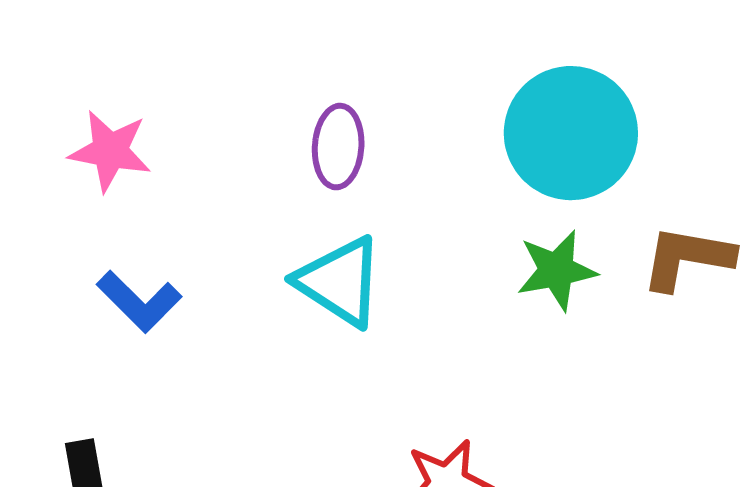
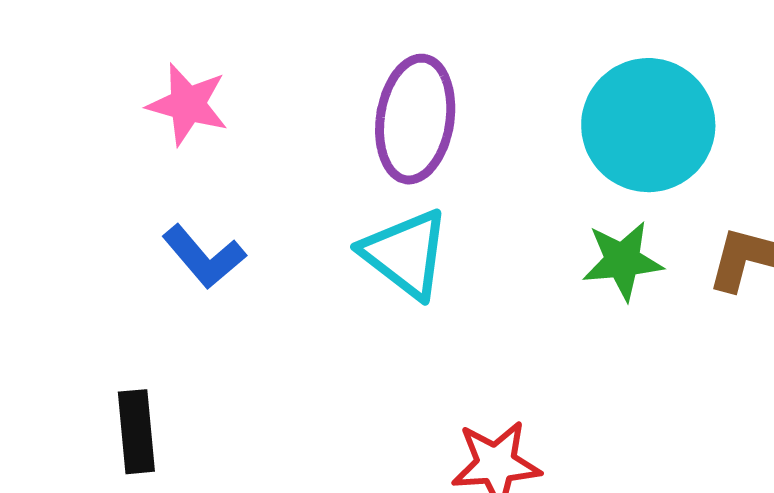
purple ellipse: (338, 147) -> (415, 119), size x1.5

